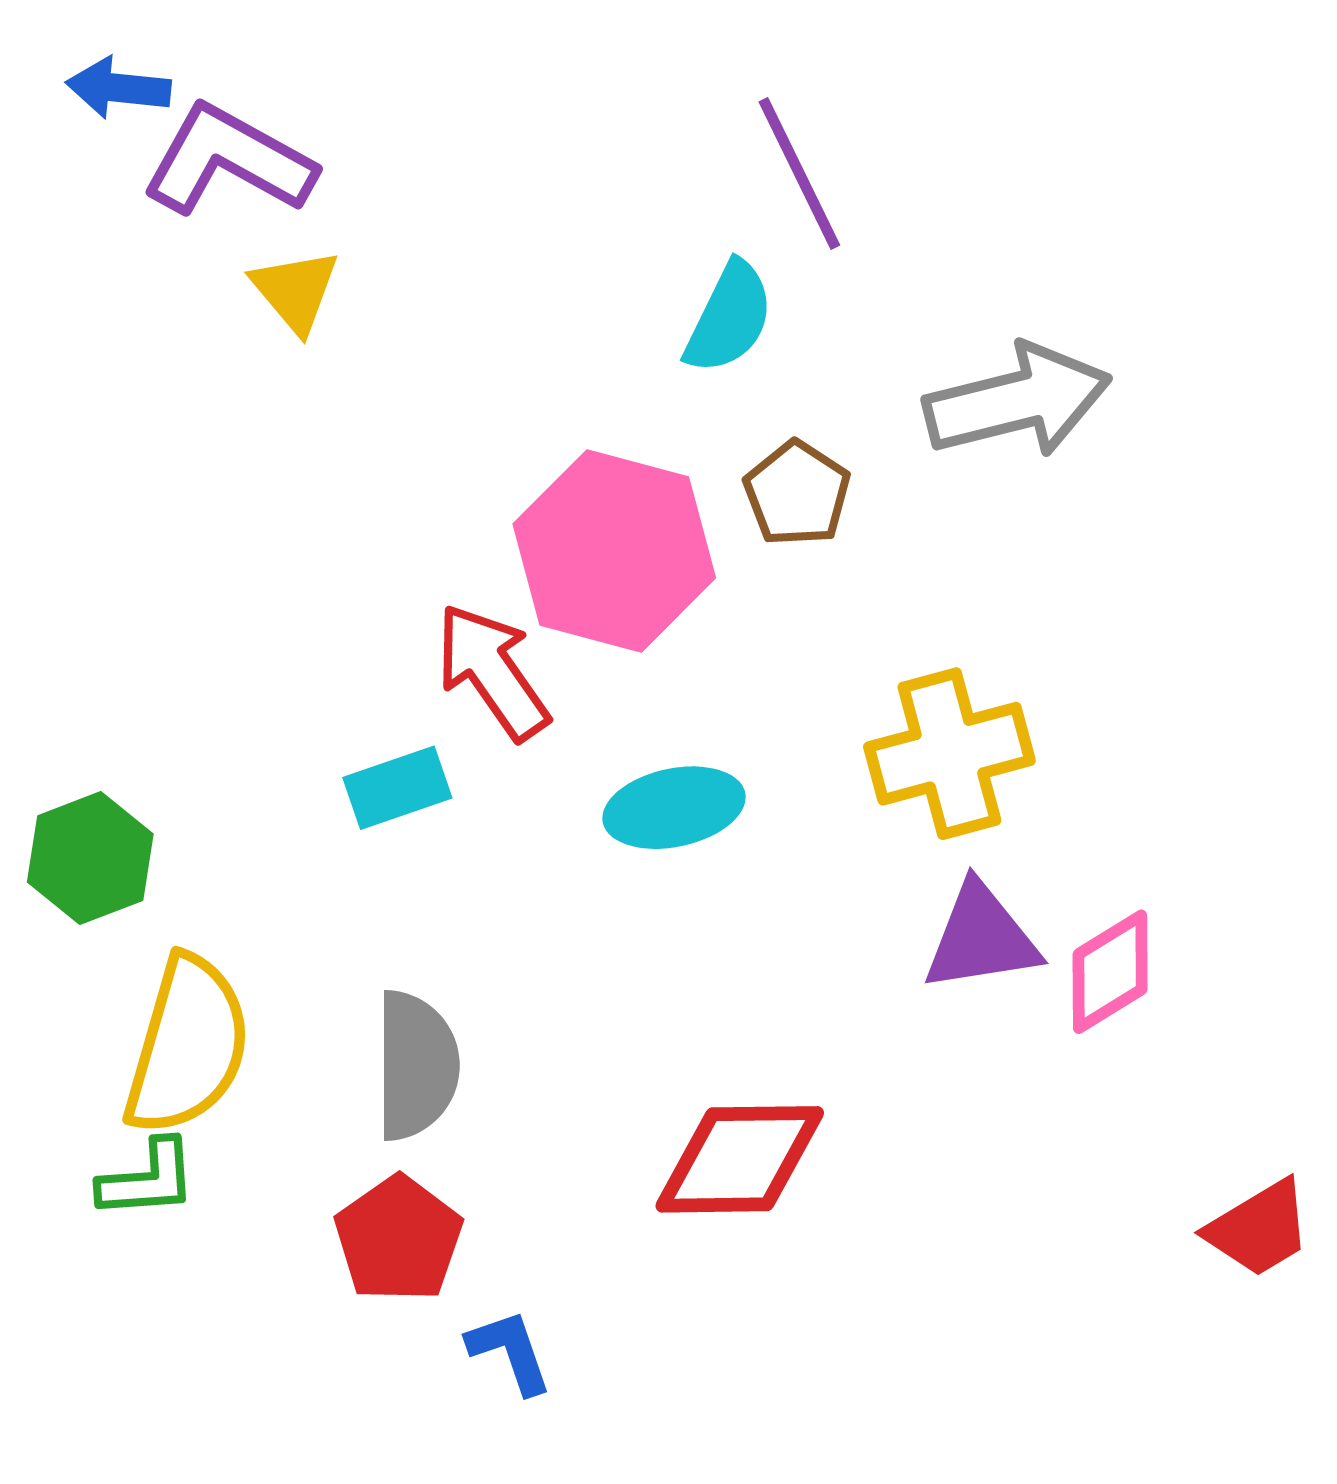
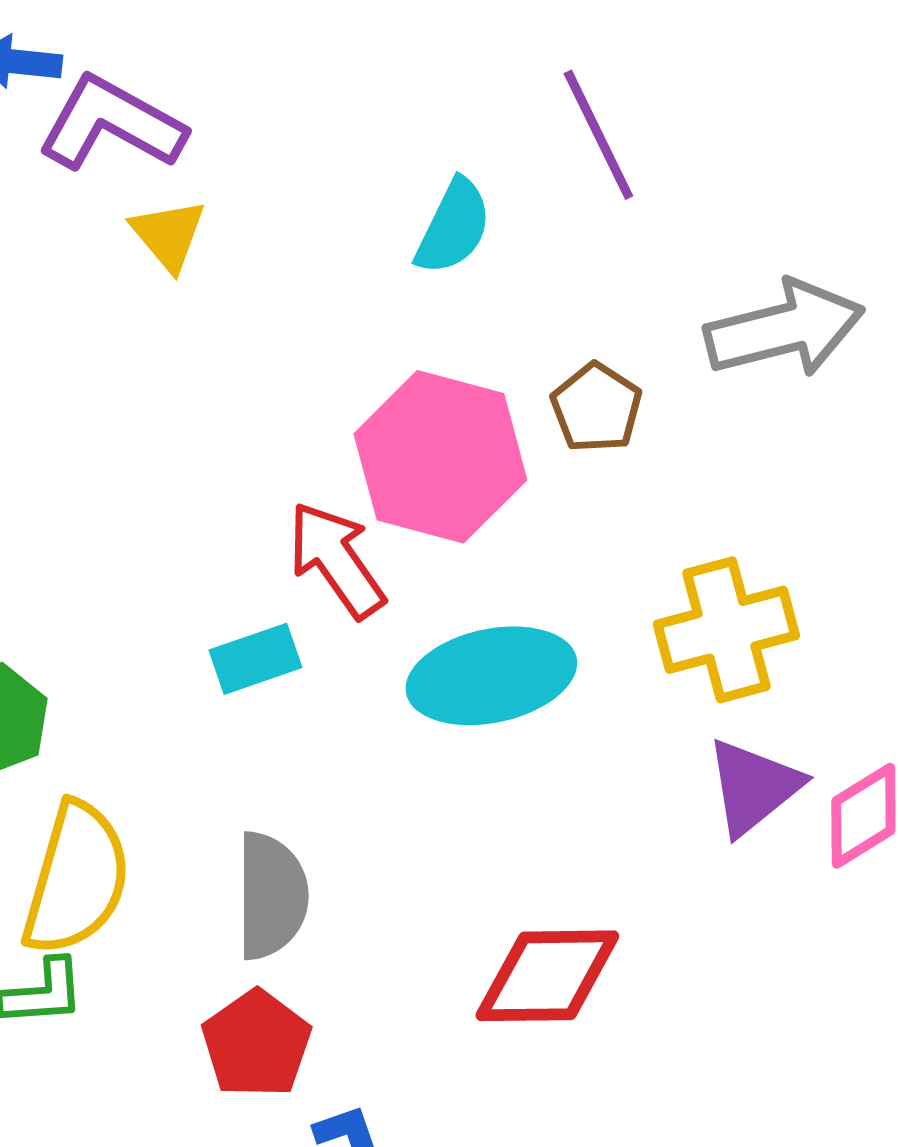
cyan semicircle: (729, 318) -> (453, 227), moved
cyan ellipse: (674, 808) -> (491, 676), size x1.4
purple triangle: (981, 938) -> (753, 787), turned -30

